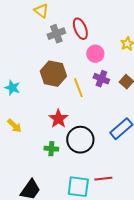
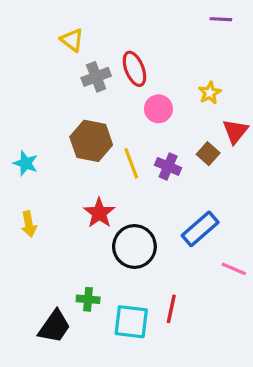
purple cross: (101, 79) -> (168, 166), moved
yellow arrow: (14, 126) -> (29, 224), turned 35
green cross: (51, 149) -> (88, 299), moved
red line: (103, 179) -> (171, 309), turned -72

